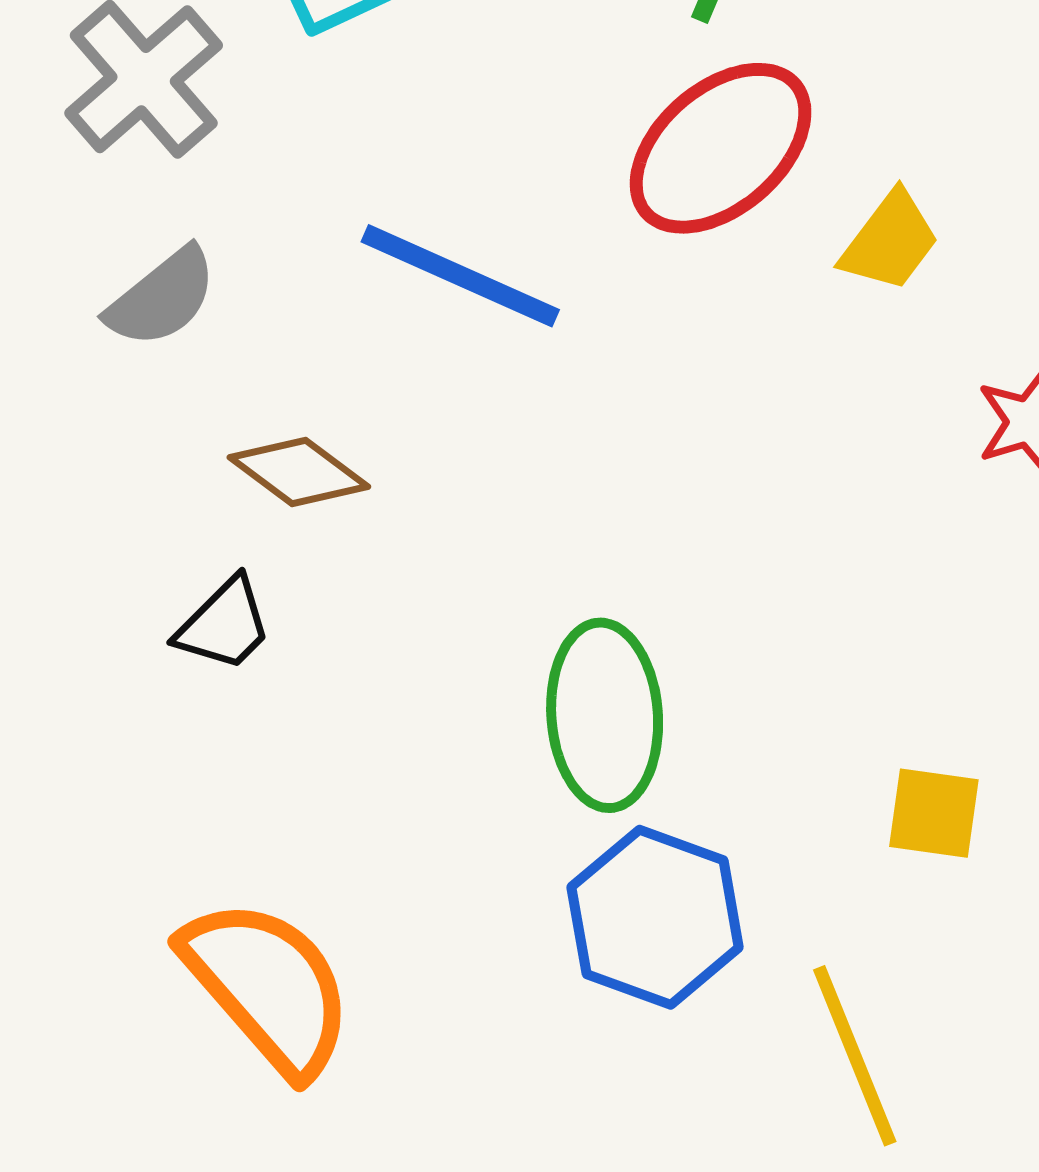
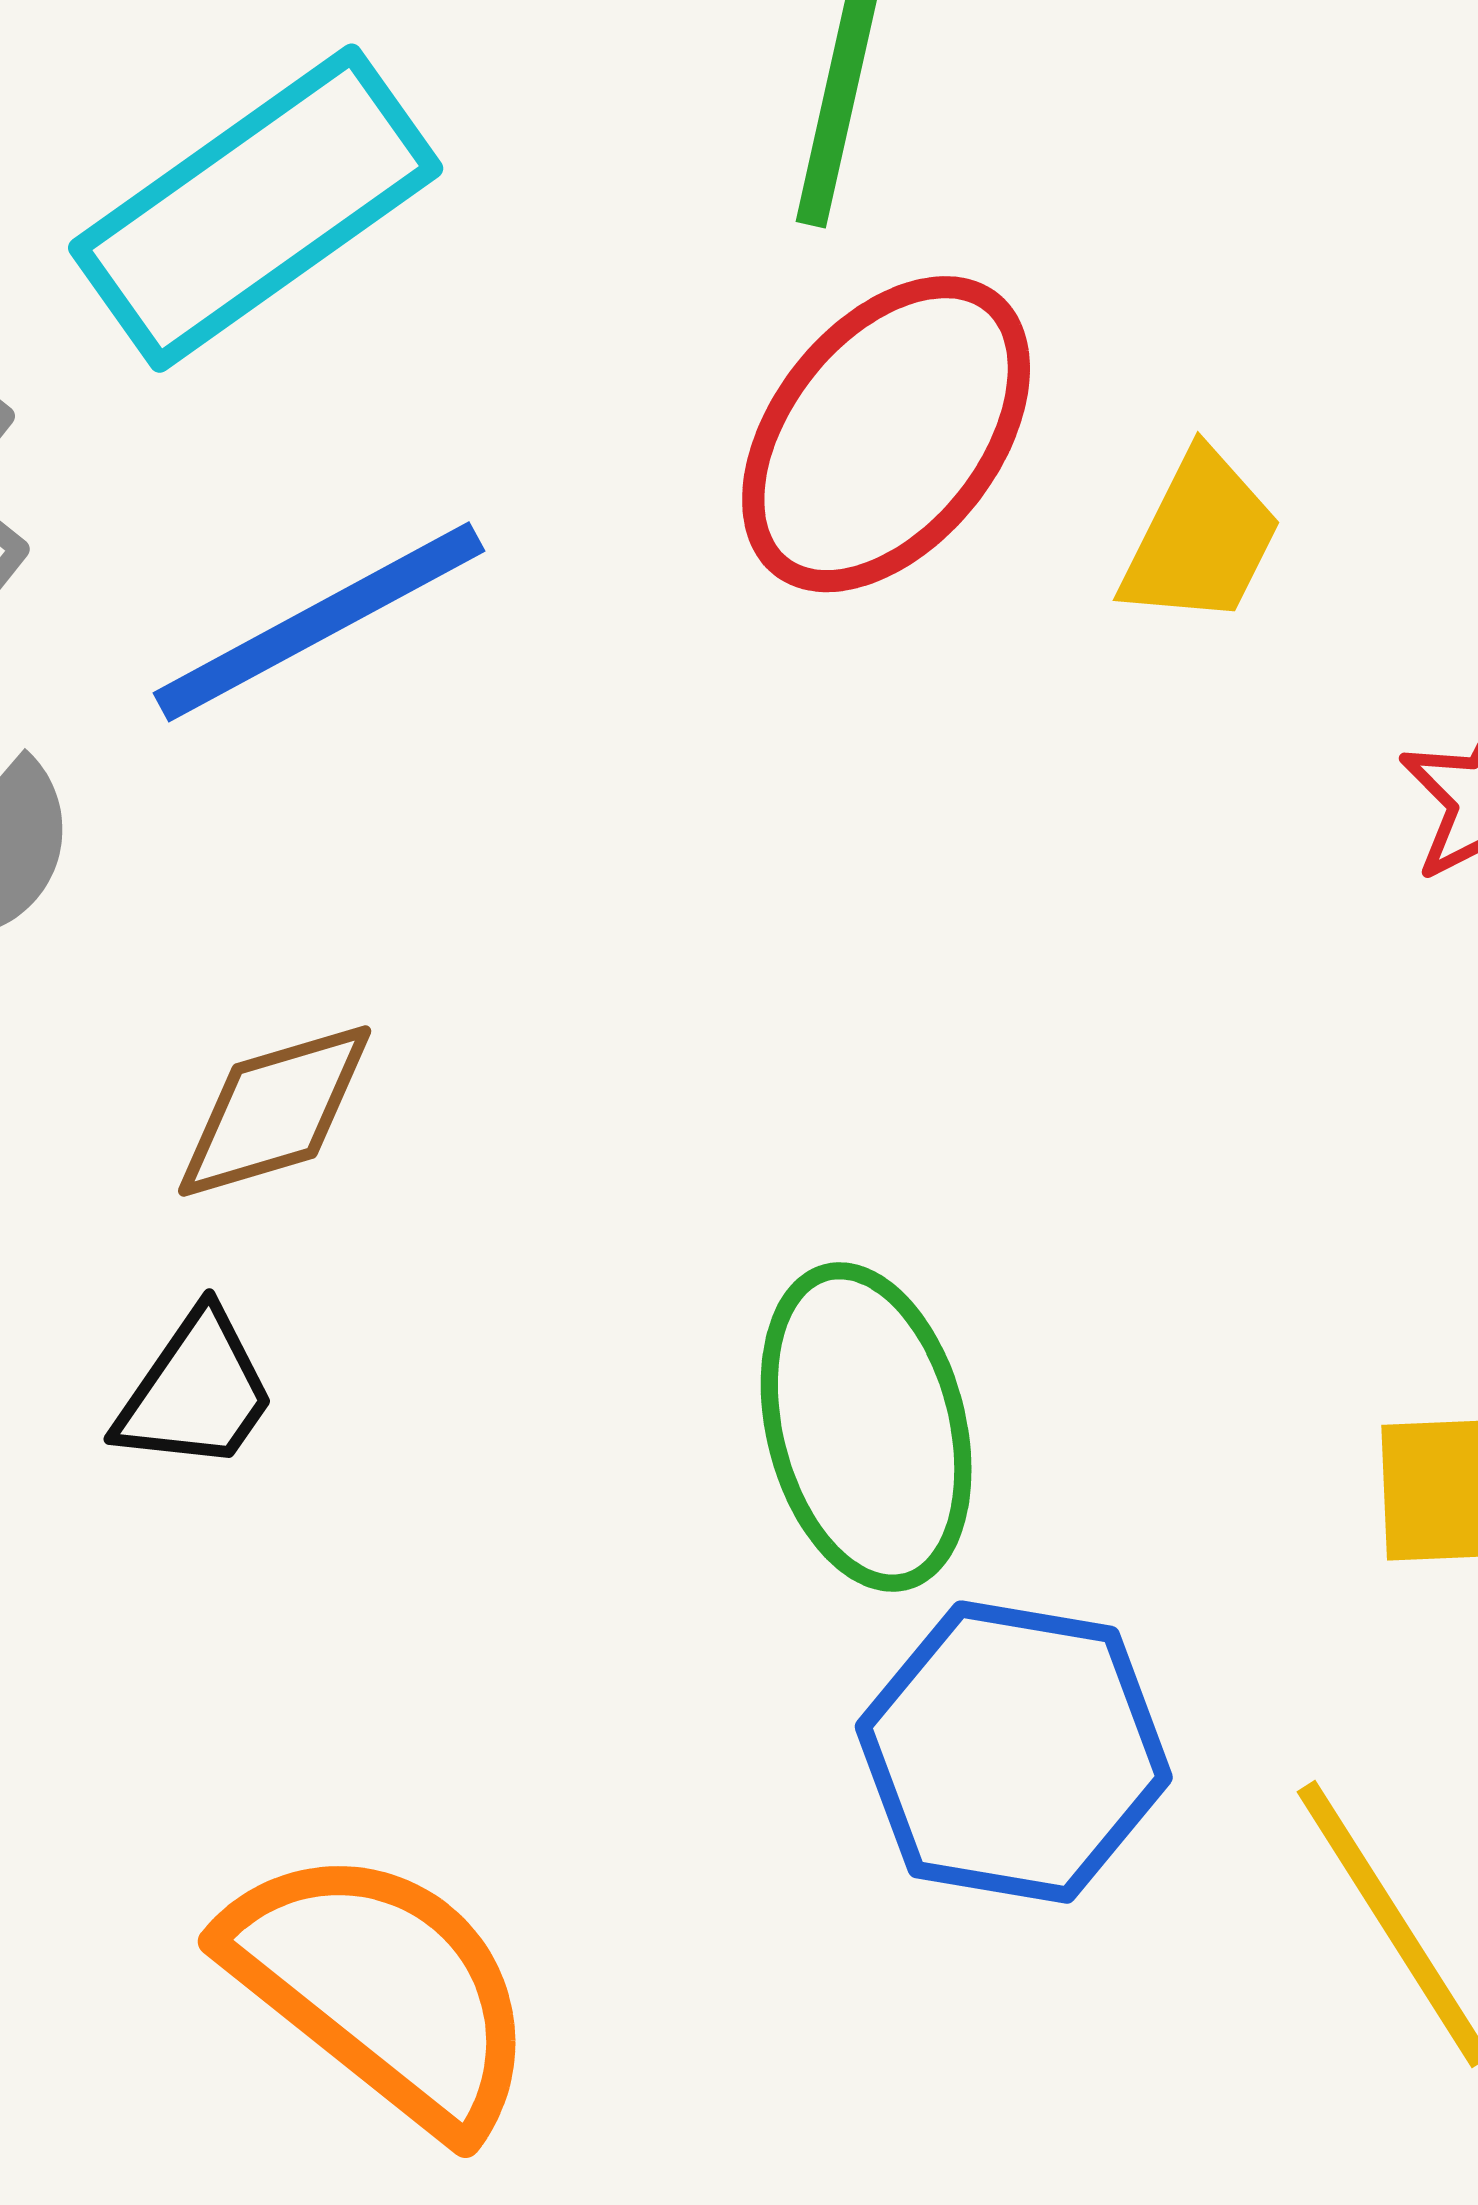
blue line: (460, 276) -> (319, 622), moved, turned -42
brown diamond: (299, 472) -> (275, 1111), turned -43

